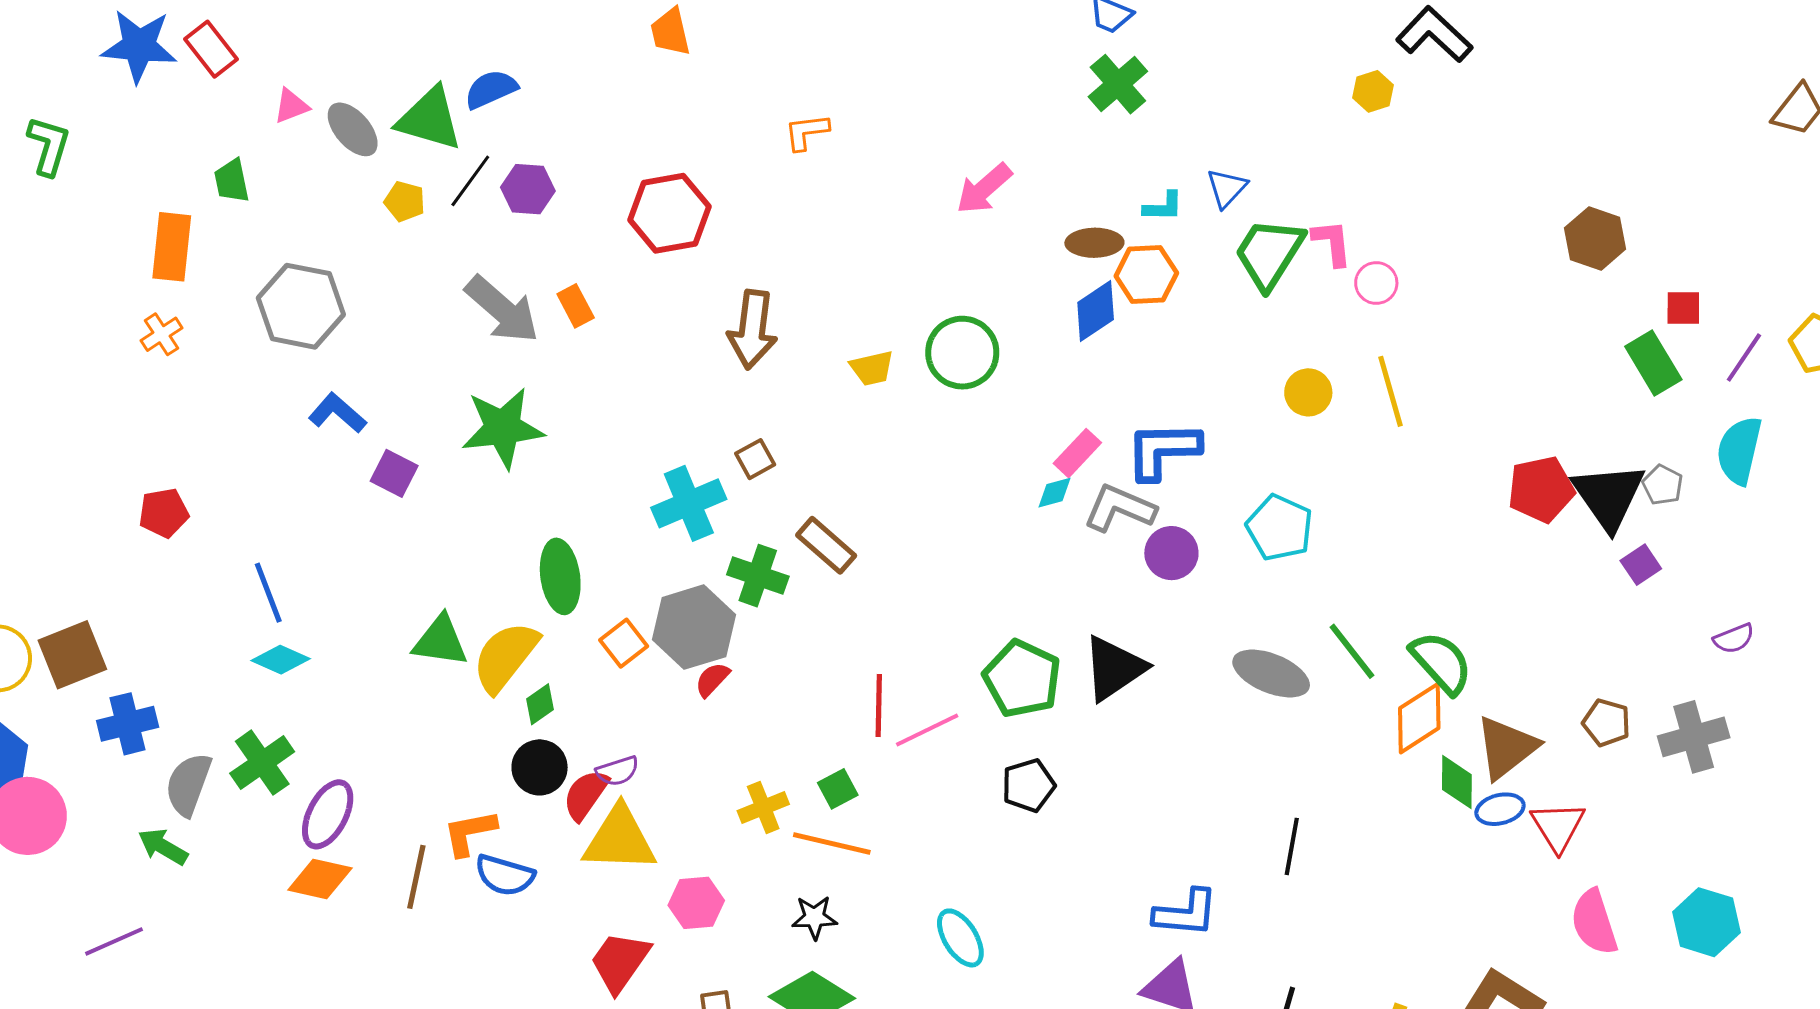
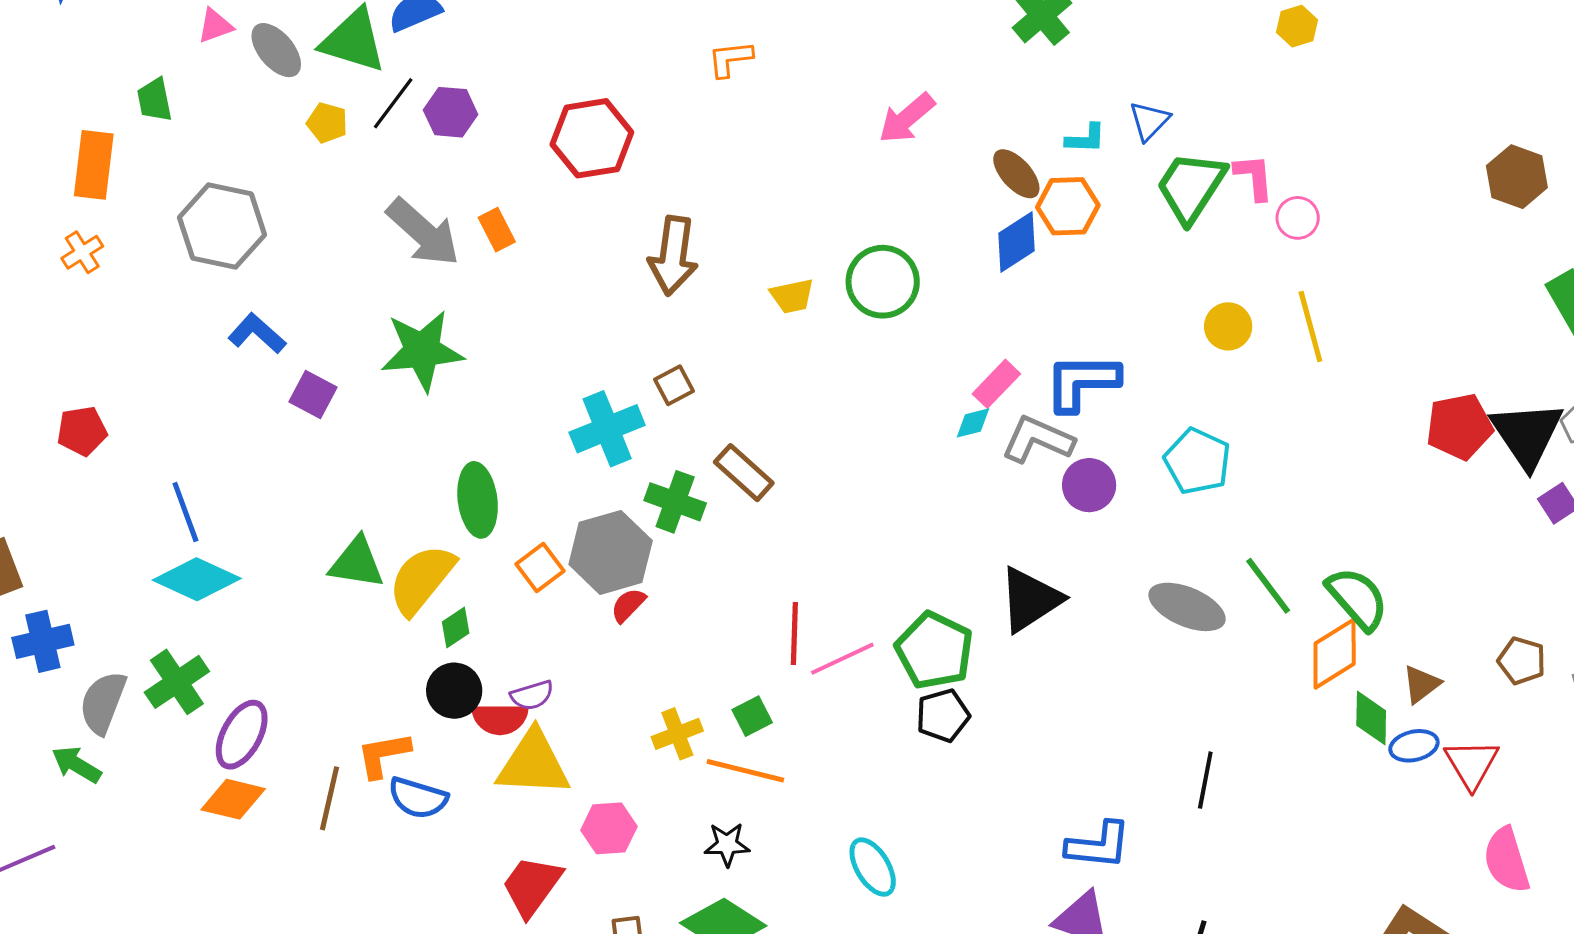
brown ellipse: (1094, 243) -> (1016, 174), turned 48
cyan diamond: (281, 660) -> (197, 579), size x1.5
green pentagon: (1022, 679) -> (934, 650), moved
brown triangle: (1506, 747) -> (1421, 684), size x0.6
red semicircle: (586, 795) -> (500, 719), turned -126

